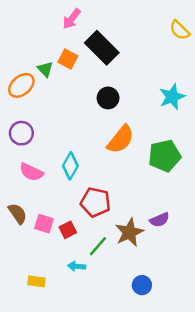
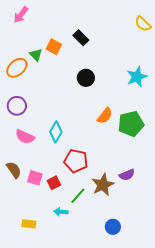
pink arrow: (72, 19) -> (21, 15), moved
black rectangle: (102, 48) -> (81, 38), size x0.6
orange semicircle: (121, 139) -> (105, 116), moved, size x0.7

